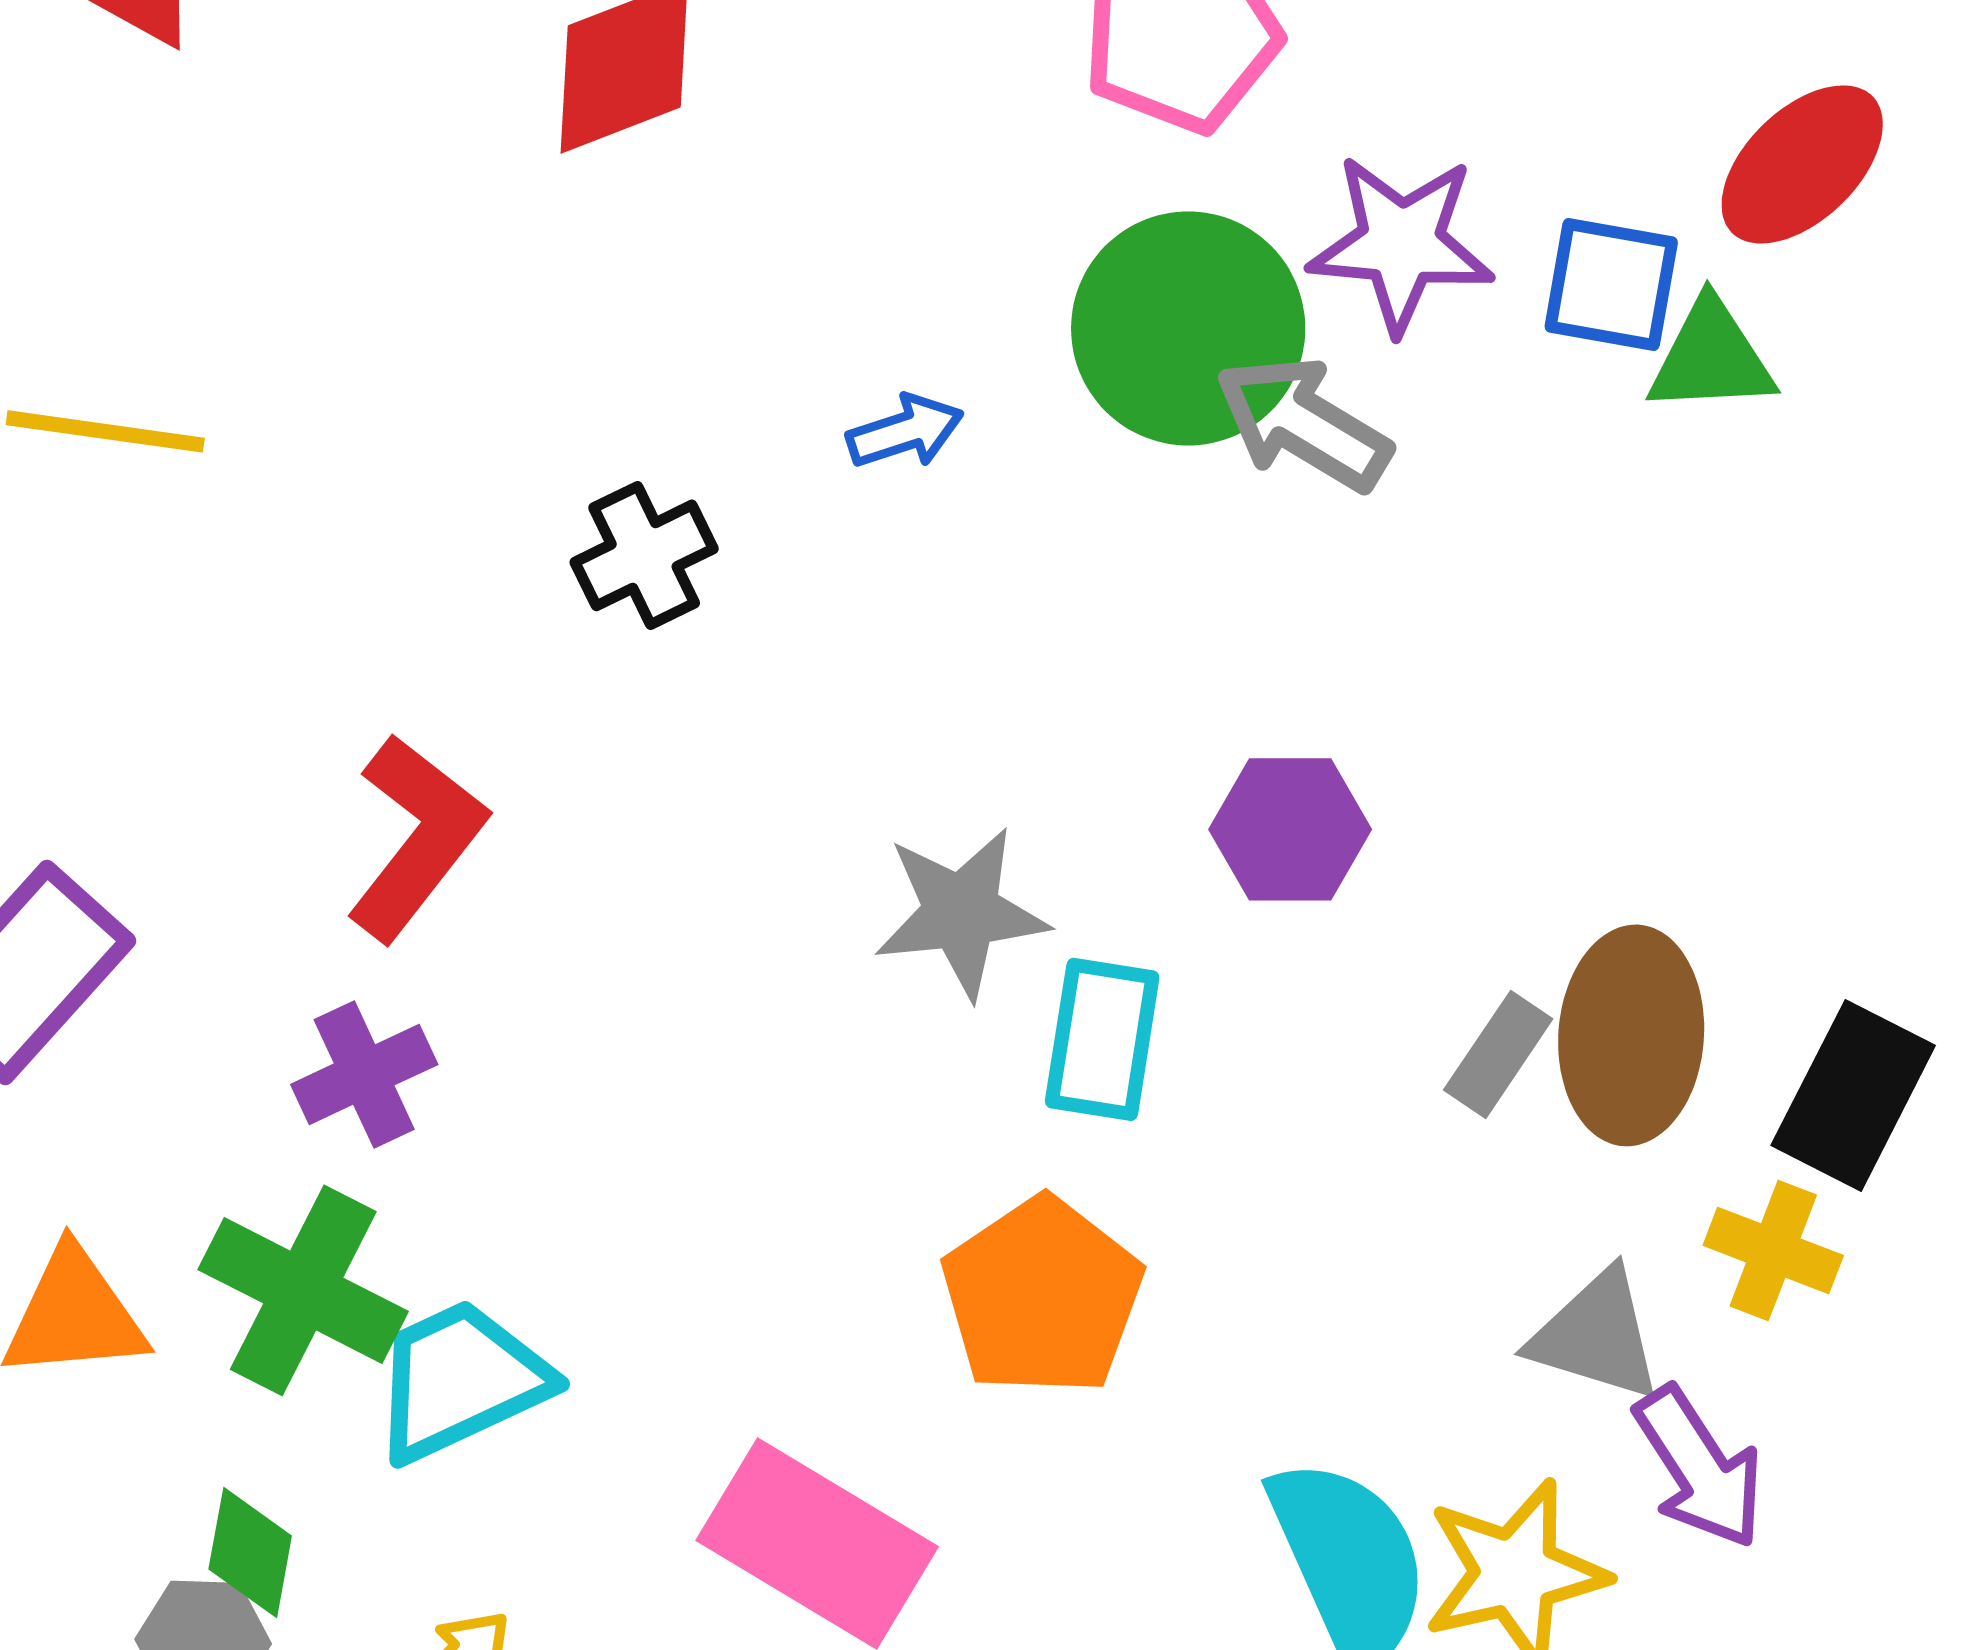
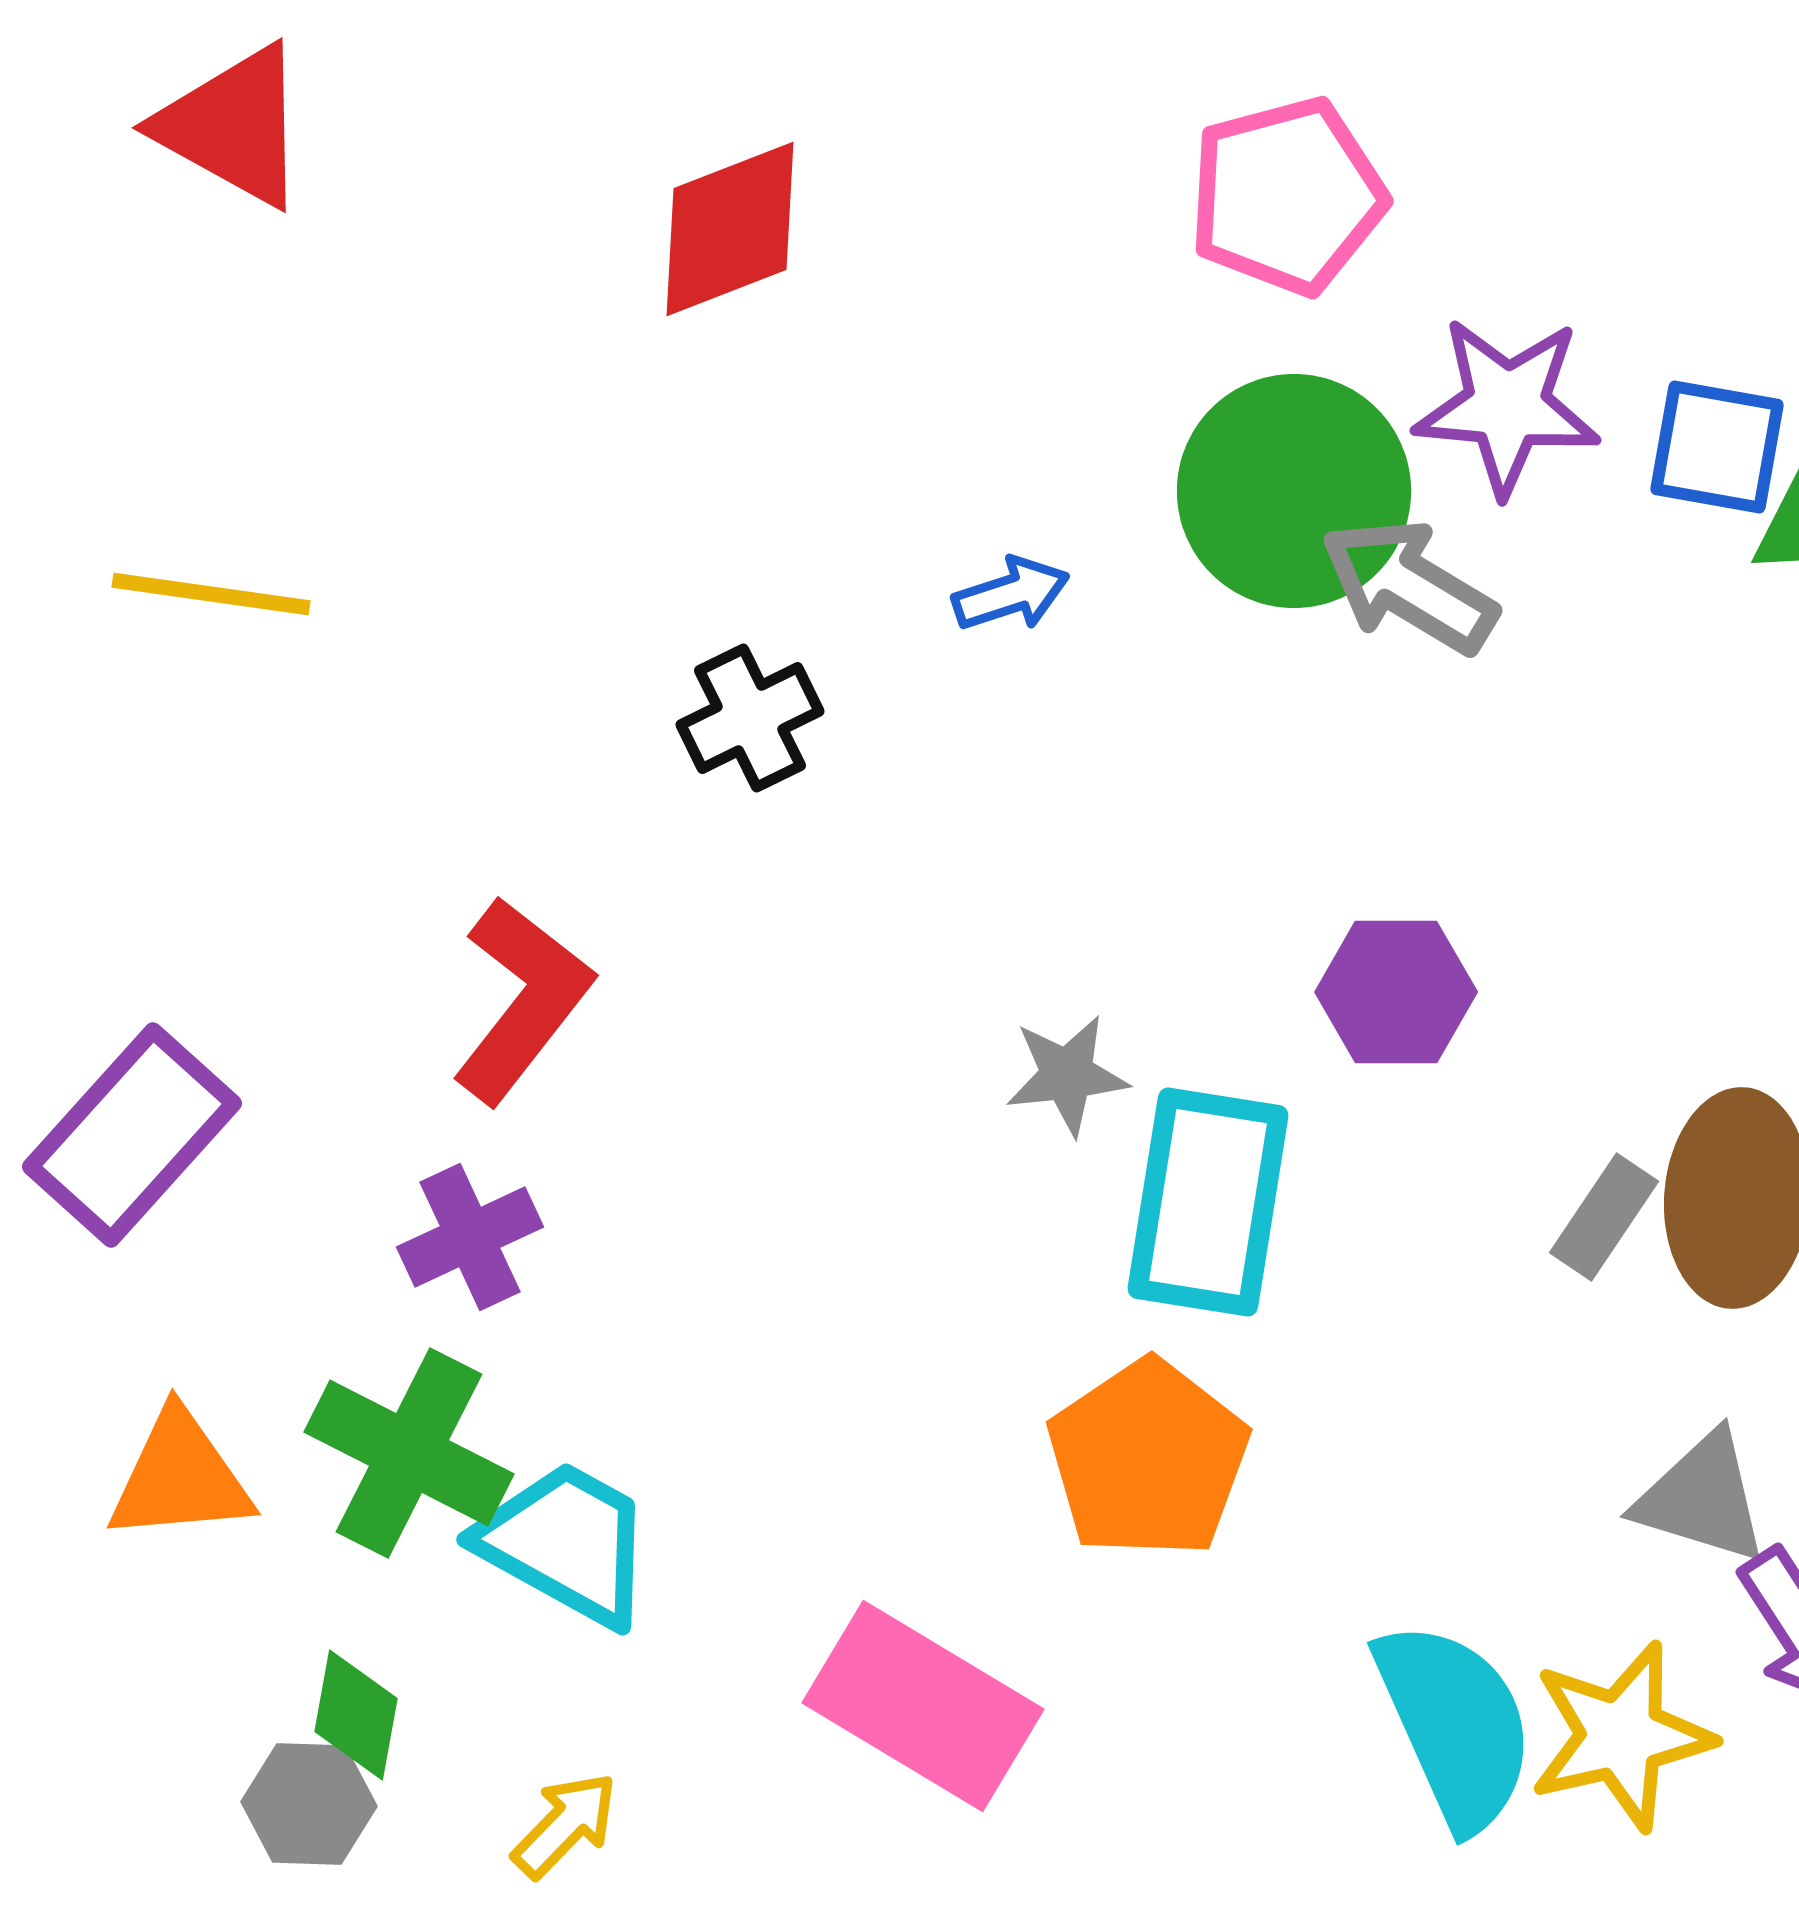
gray star: (961, 912) -> (1067, 1075), size x0.7
cyan rectangle: (1102, 1039) -> (1208, 1202), size x1.4
cyan trapezoid: (460, 1380) -> (566, 1543), turned 54

